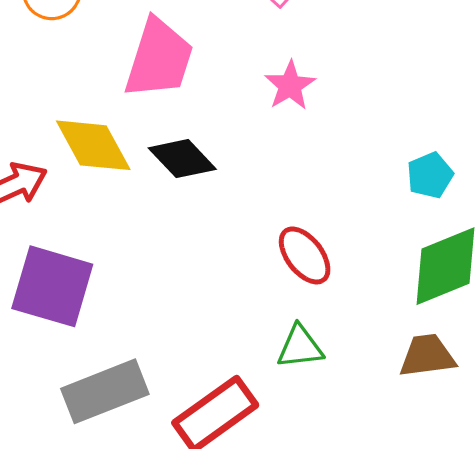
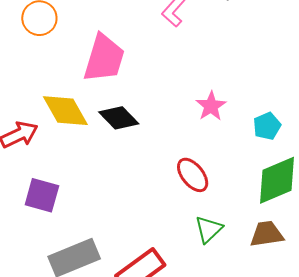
pink star: (290, 86) -> (211, 106), moved
purple square: (52, 286) -> (42, 195), size x0.7
green triangle: (300, 347) -> (209, 229), moved, turned -36

